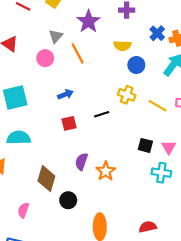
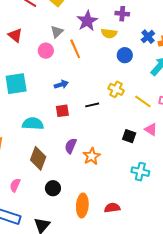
yellow semicircle: (122, 46) -> (109, 33), moved
blue circle: (136, 65) -> (125, 55), moved
cyan semicircle: (19, 138) -> (33, 124), moved
pink triangle: (169, 147) -> (151, 129), moved, turned -32
cyan cross: (161, 173) -> (140, 172), moved
black circle: (68, 200) -> (53, 188), moved
red semicircle: (148, 227) -> (112, 208), moved

